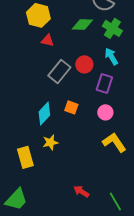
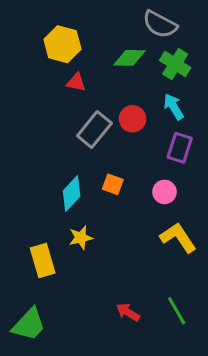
purple rectangle: (104, 83) -> (180, 148), moved
green line: (115, 201) -> (177, 311), moved

